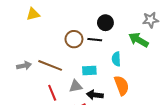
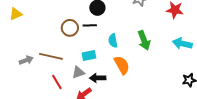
yellow triangle: (33, 14) -> (16, 14), moved
green arrow: (139, 40) -> (144, 40), moved, turned -132

